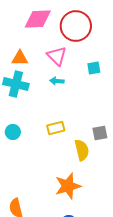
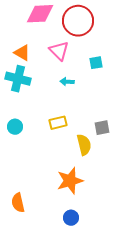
orange triangle: (20, 58) -> (22, 53), turned 30
cyan arrow: (57, 81) -> (67, 82), moved

